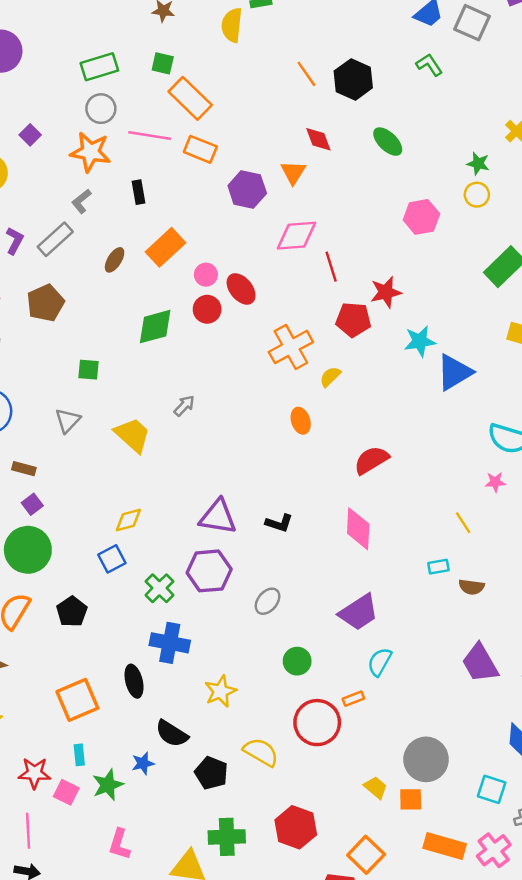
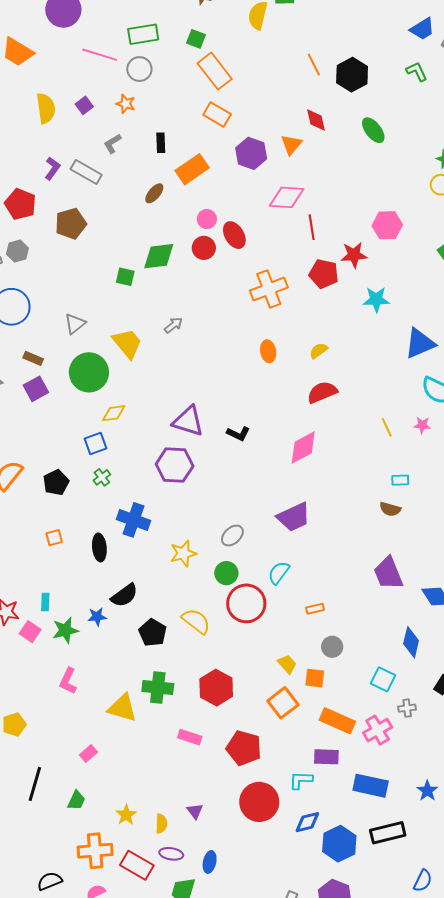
purple square: (30, 135) -> (84, 105), moved
pink line: (150, 136) -> (100, 55), moved
orange star: (90, 152) -> (126, 104), size x0.6
pink hexagon: (421, 217) -> (387, 225), moved
gray rectangle: (55, 239) -> (86, 172), turned 64
orange rectangle: (166, 247) -> (192, 169), moved
brown ellipse: (115, 260) -> (154, 193), moved
green square: (88, 370) -> (125, 277), moved
blue triangle: (454, 372) -> (420, 343), moved
yellow semicircle: (330, 377) -> (319, 351), moved
purple square: (32, 504) -> (36, 389), size x1.4
yellow line: (463, 523) -> (387, 427), moved
pink diamond: (358, 529) -> (303, 448), turned 51
green circle: (28, 550) -> (89, 372), moved
cyan rectangle: (438, 567) -> (400, 480), moved
green cross: (159, 588) -> (102, 477), moved, size x0.7
gray ellipse: (268, 601) -> (232, 536), moved
green circle: (297, 661) -> (226, 573), moved
cyan semicircle: (380, 662) -> (279, 573), moved
yellow star: (220, 691) -> (183, 553), moved
orange rectangle: (353, 699) -> (315, 609), moved
orange square: (77, 700) -> (54, 538), moved, size x0.5
black semicircle: (172, 734) -> (124, 595), turned -76
gray circle: (426, 759) -> (332, 647), size x0.6
orange square: (366, 855) -> (283, 703), moved

